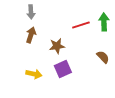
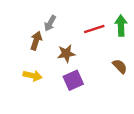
gray arrow: (31, 12) -> (50, 23), moved, turned 32
yellow arrow: (34, 74) -> (33, 76), moved

